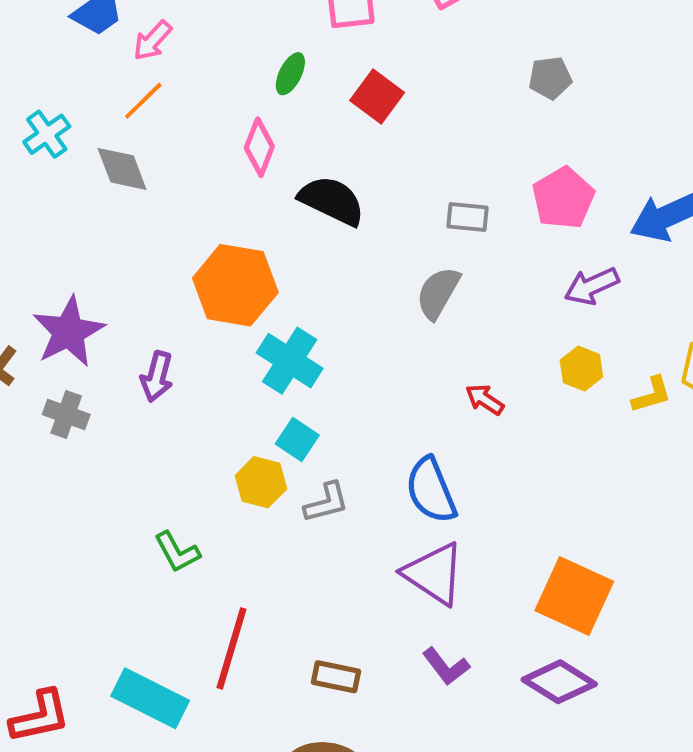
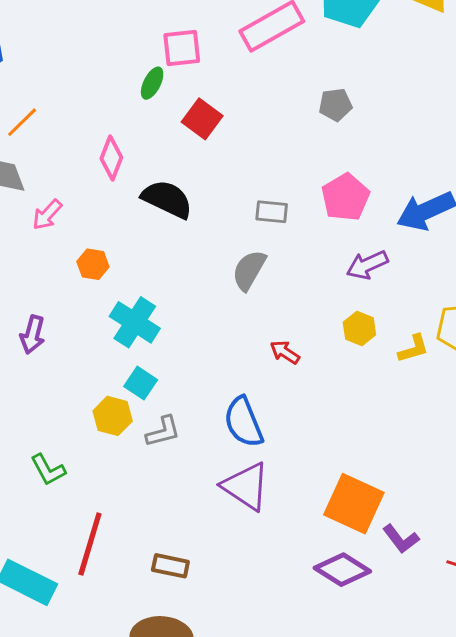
pink arrow: (152, 41) -> (47, 215), moved
green ellipse: (290, 74) -> (152, 83), moved
orange hexagon: (235, 285) -> (93, 264), size x0.5
purple L-shape: (446, 666) -> (401, 539), moved

